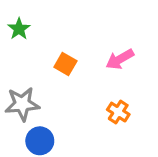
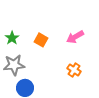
green star: (19, 29) -> (12, 38), moved

